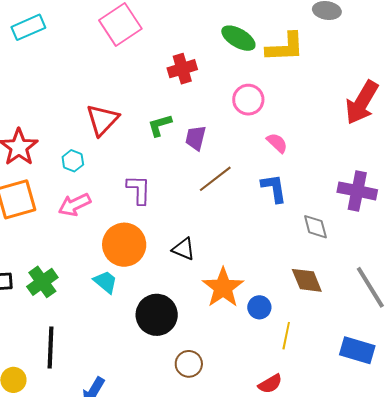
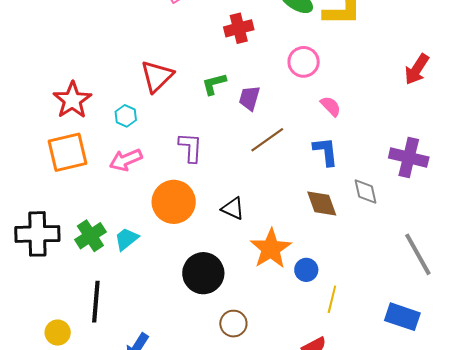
red arrow: (362, 102) -> (417, 69), size x0.7
brown diamond: (307, 280) -> (322, 203), moved
cyan trapezoid: (105, 282) -> (127, 239), moved, turned -80

